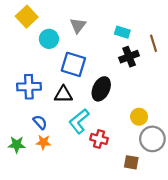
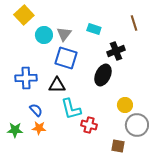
gray triangle: (78, 25) -> (64, 34), moved
cyan rectangle: (122, 32) -> (94, 29), moved
brown line: (154, 43) -> (134, 23), moved
black ellipse: (101, 89) -> (103, 75), moved
cyan L-shape: (79, 121) -> (71, 109), turned -65

